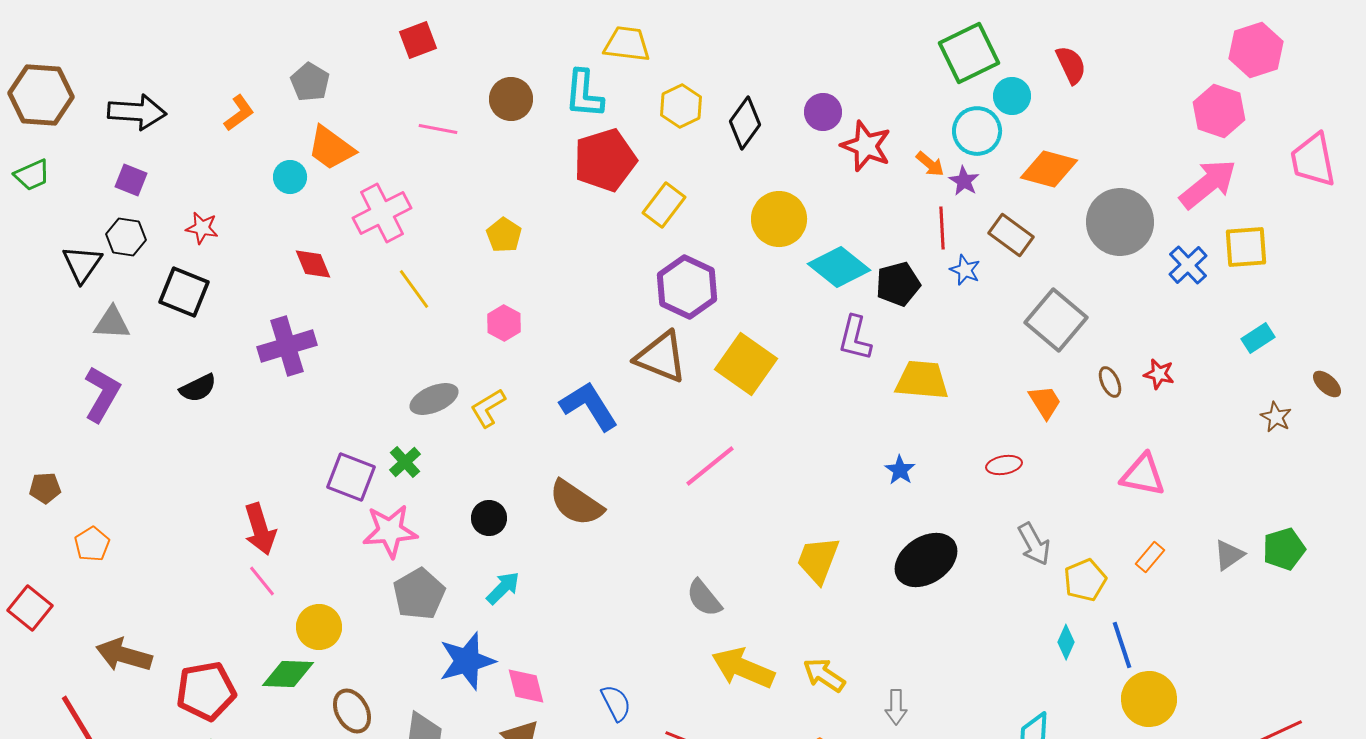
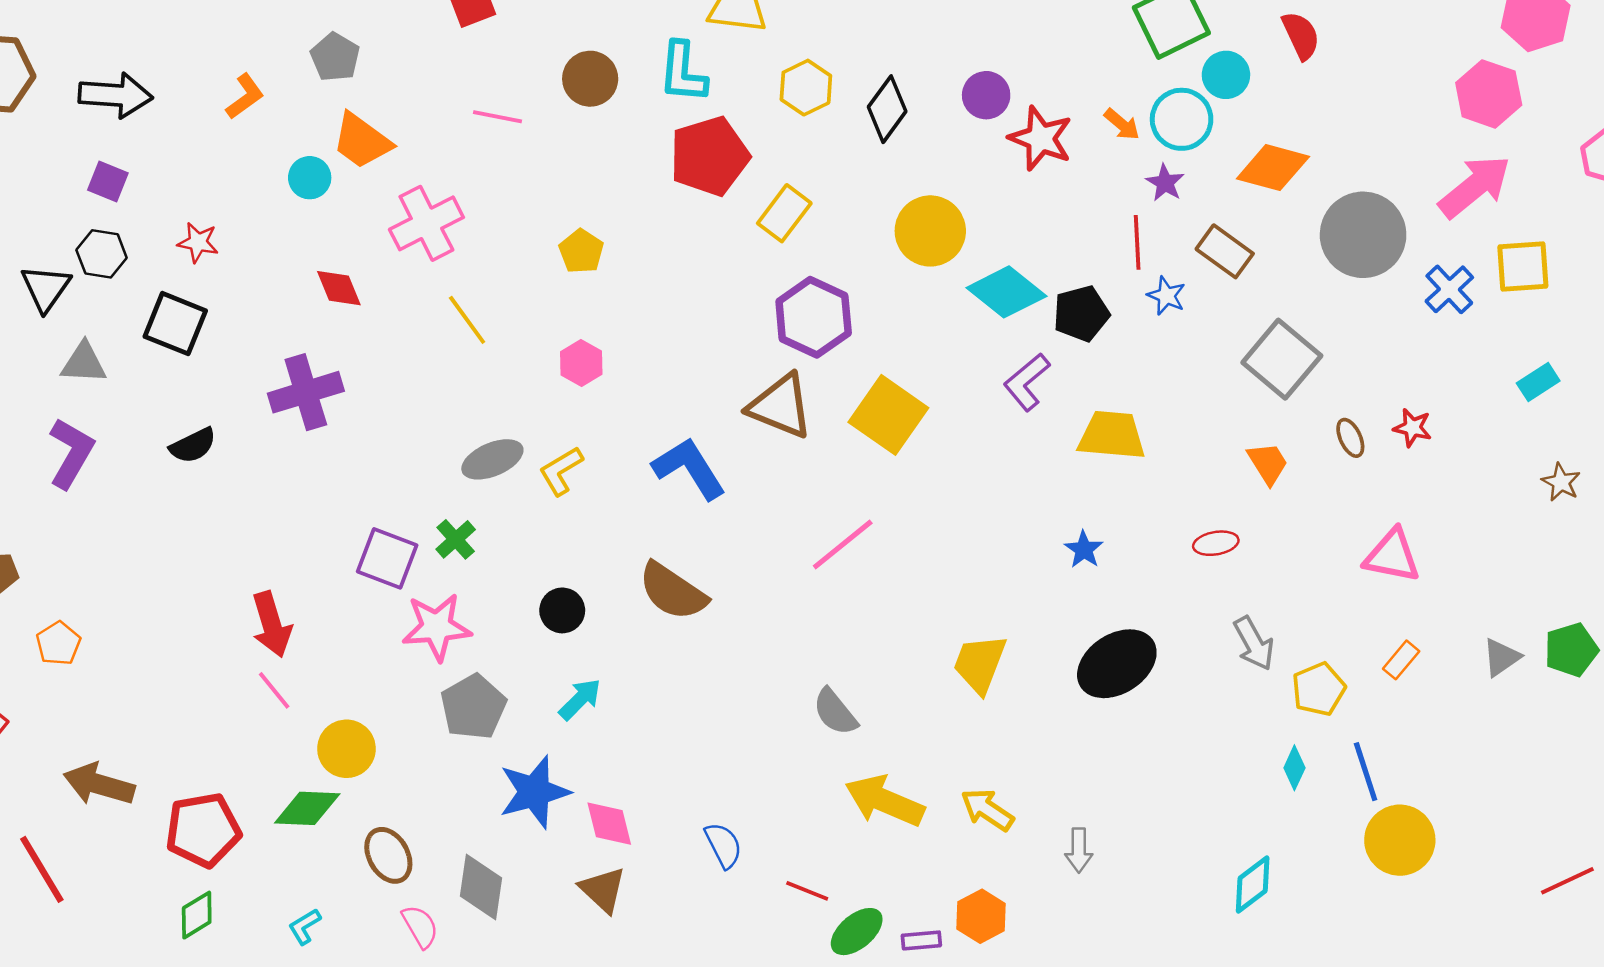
orange arrow: (930, 164) -> (1122, 124), moved
purple L-shape: (855, 338) -> (1027, 382), turned 36

